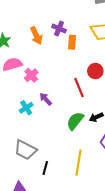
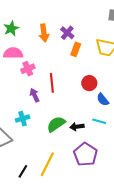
red line: (79, 88) -> (52, 83), moved
cyan cross: (26, 108) -> (23, 119), moved
black line: (45, 168) -> (23, 171), moved

